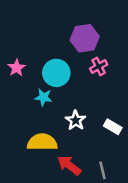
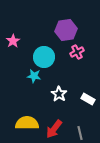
pink star: (17, 68) -> (13, 41), moved
yellow semicircle: (42, 142) -> (27, 123), moved
red arrow: (69, 165) -> (54, 129), turned -90

